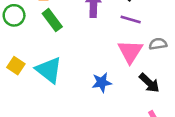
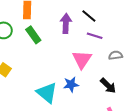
pink triangle: (130, 52) -> (82, 59), moved
cyan triangle: (49, 70) -> (47, 93), moved

